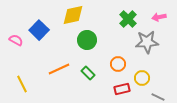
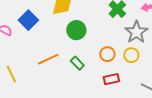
gray star: (147, 42) -> (136, 32), turned -30
yellow circle: (142, 78) -> (131, 55), moved

